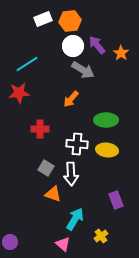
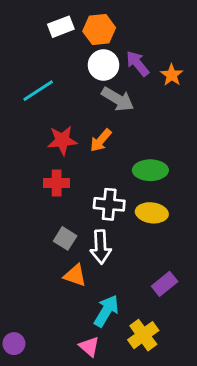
red star: (19, 93) -> (62, 140), moved
purple rectangle: (116, 200) -> (165, 284), turned 72
yellow cross: (101, 236) -> (143, 335), size x1.5

